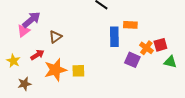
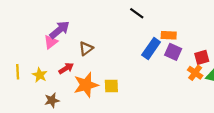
blue rectangle: (114, 37) -> (151, 49), turned 36
orange cross: (146, 48) -> (195, 73), moved
purple square: (132, 60) -> (173, 52), moved

